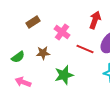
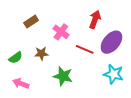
green star: (64, 75) -> (63, 76), turned 30

